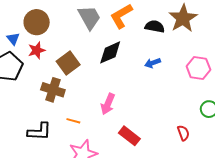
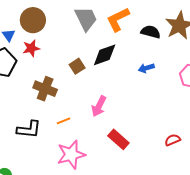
brown square: (68, 63) -> (77, 66), moved, size x0.7
orange line: (73, 121) -> (64, 121), turned -40
red semicircle: (183, 133) -> (173, 140), turned -98

